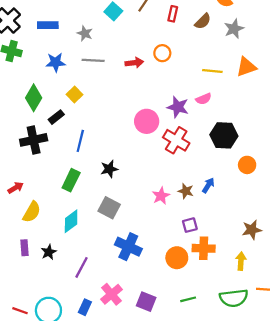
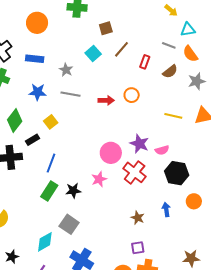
pink semicircle: (204, 99) -> (162, 150), moved
green rectangle: (71, 180) -> (49, 191), moved
blue arrow: (208, 185) -> (166, 210), moved, turned -48
pink star: (161, 196) -> (99, 179), moved
cyan diamond: (71, 221) -> (45, 242), moved

